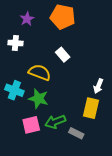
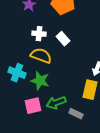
white cross: (15, 43) -> (39, 34), moved

